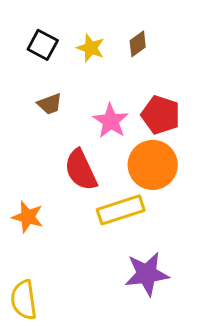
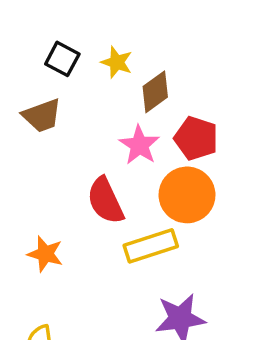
brown diamond: (138, 44) -> (155, 92), moved, size x1.4
brown trapezoid: (50, 104) -> (42, 116), moved, size x1.4

